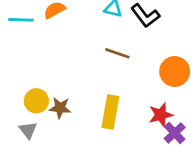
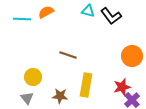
brown line: (117, 53) -> (68, 55), moved
brown star: (60, 108) -> (60, 96), moved

